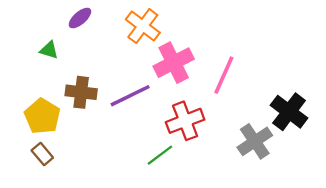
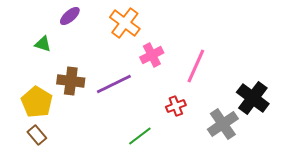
pink cross: (174, 63) -> (152, 55), size x0.7
red cross: (185, 121) -> (176, 106), moved, size x0.6

